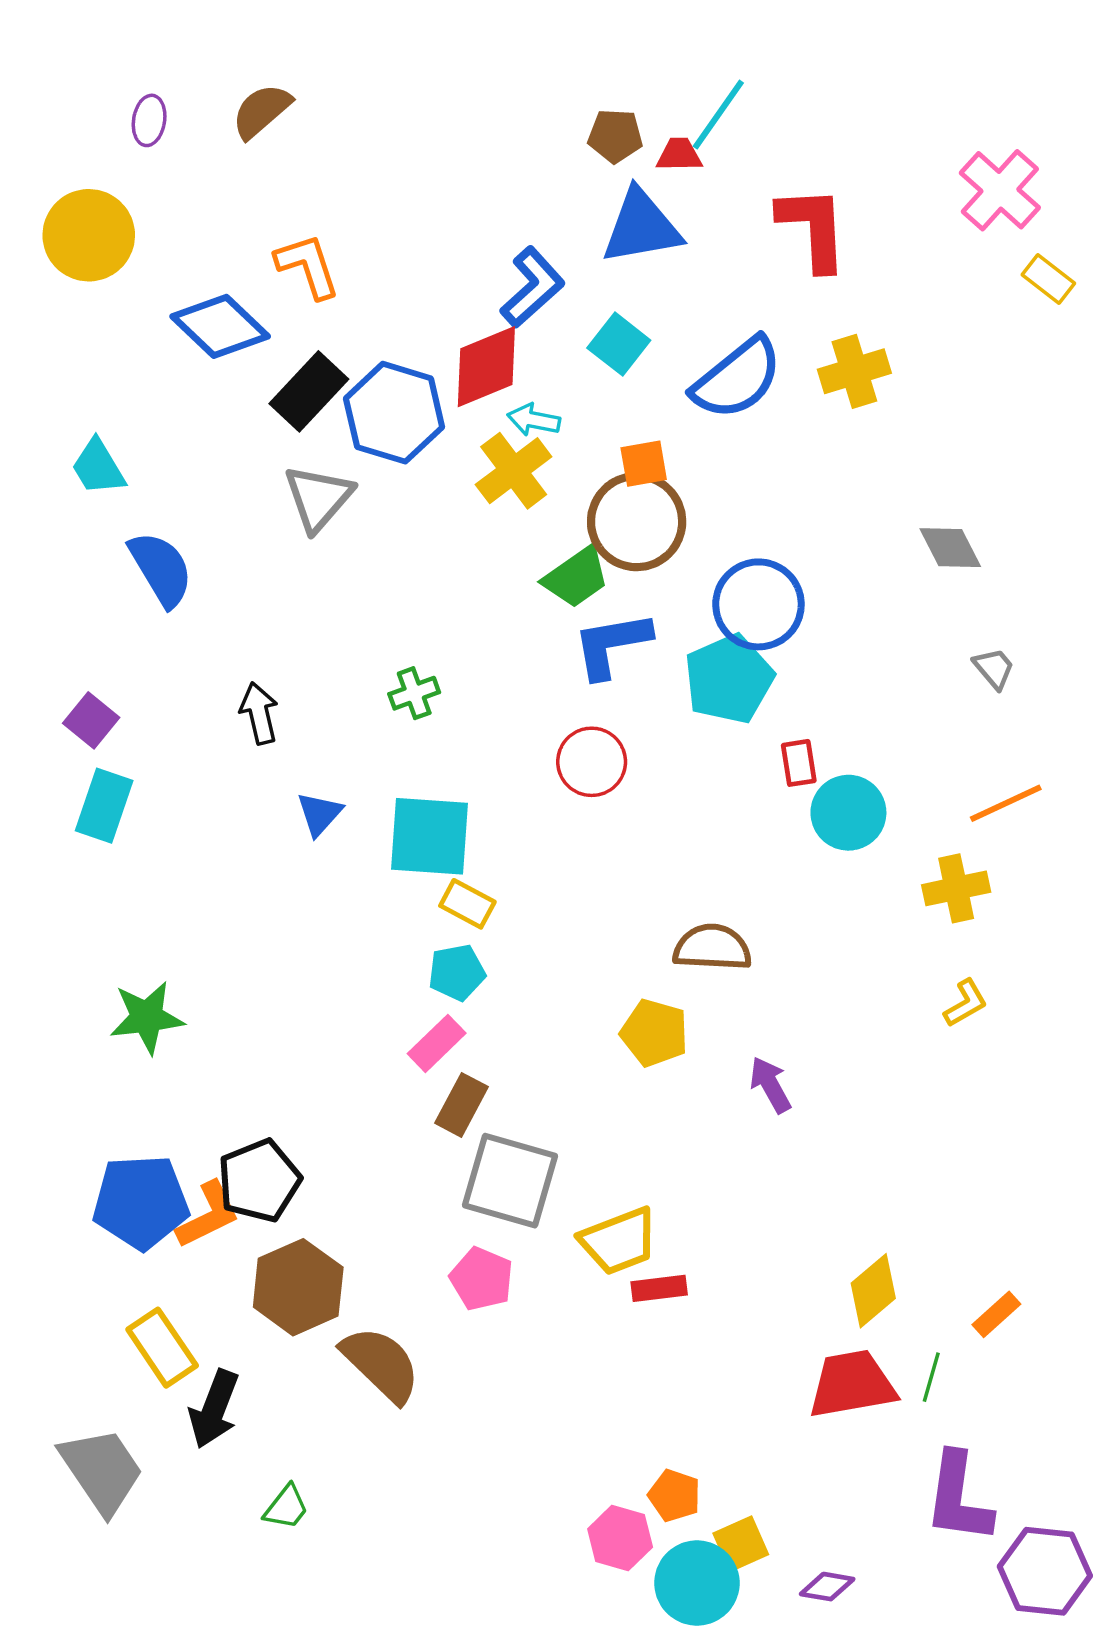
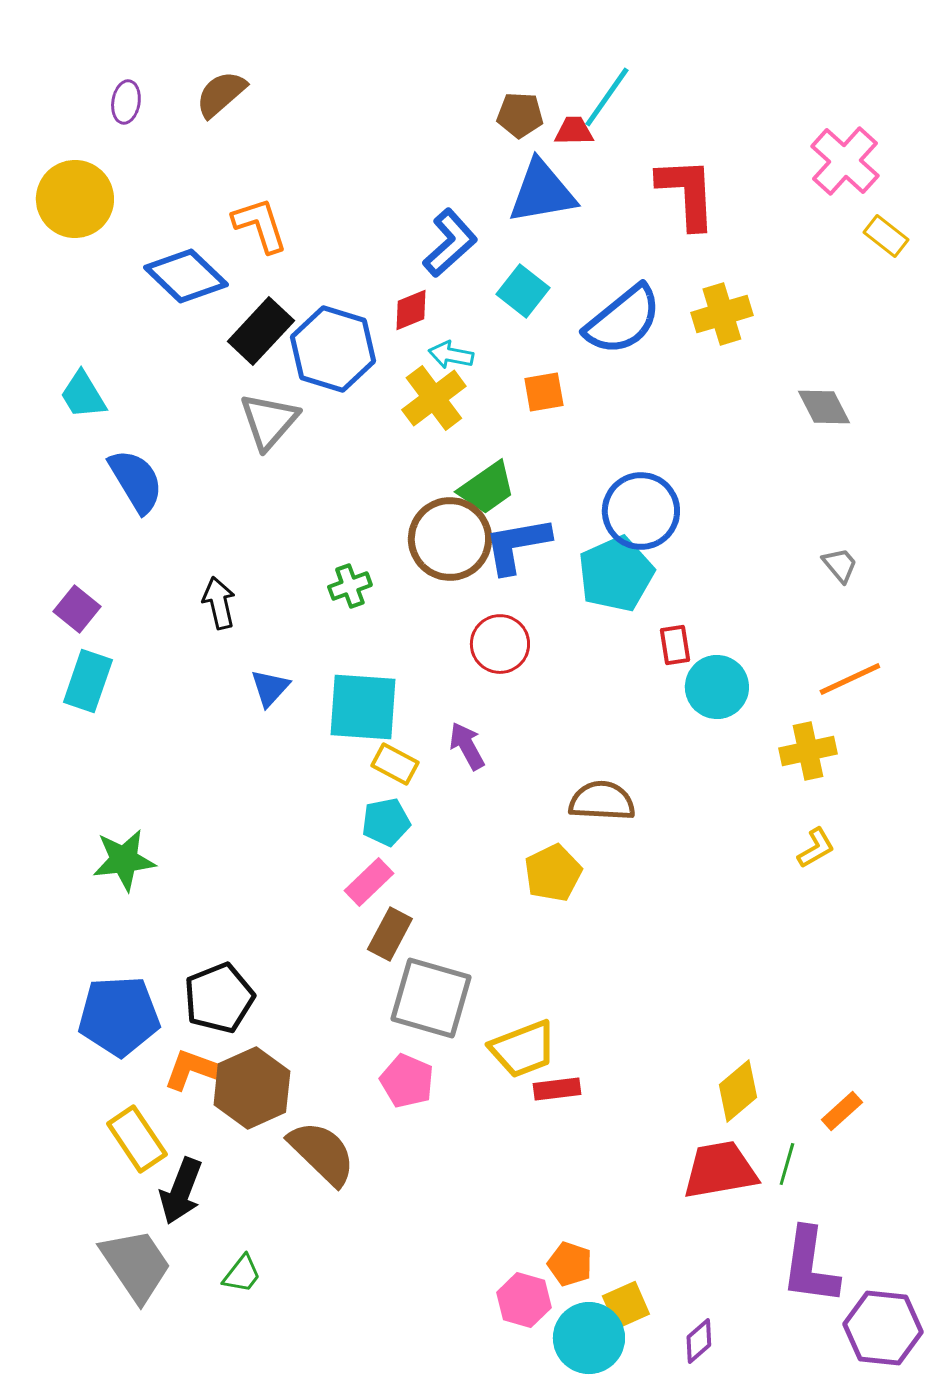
red diamond: (486, 367) -> (411, 310), size x0.6
brown circle: (637, 522) -> (450, 539), moved
gray diamond: (950, 548) -> (824, 407), moved
yellow pentagon: (654, 1033) -> (553, 873), turned 30
purple arrow: (770, 1085) -> (467, 746), moved
orange L-shape: (208, 1215) -> (195, 1070), moved, turned -134
gray trapezoid: (102, 1471) -> (136, 1265), moved
purple diamond: (827, 1587) -> (699, 1341), turned -51

